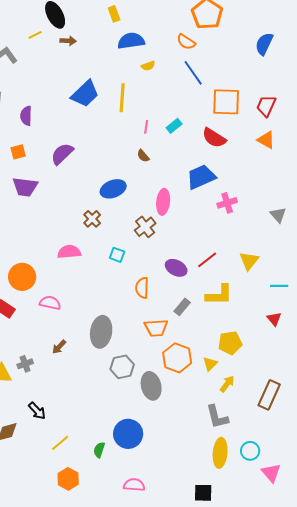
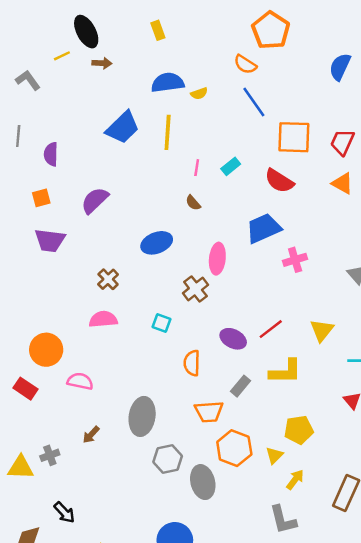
blue semicircle: (131, 41) -> (168, 83), moved
brown cross: (92, 219) -> (108, 279), moved

